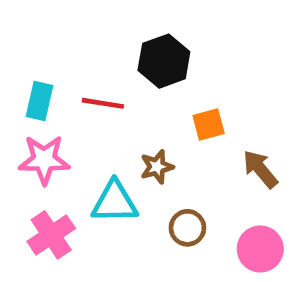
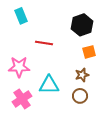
black hexagon: (164, 61) -> (82, 25), moved
cyan rectangle: (39, 101) -> (21, 16), moved, turned -35
brown star: (157, 167) -> (82, 75), moved

